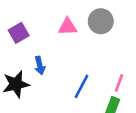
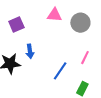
pink triangle: (67, 27) -> (54, 15), moved
pink line: (119, 83) -> (85, 58), moved

